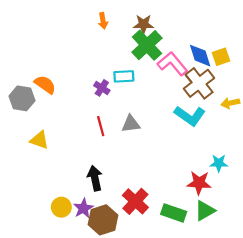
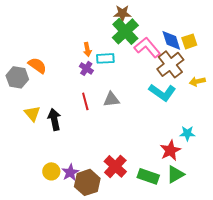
orange arrow: (103, 21) -> (87, 49), moved
yellow triangle: (39, 140) -> (32, 113), turned 30
black arrow: (95, 178) -> (54, 119), moved
red star: (199, 183) -> (170, 150), turned -30

